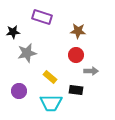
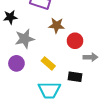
brown star: (78, 31) -> (57, 25), moved
purple circle: (19, 91) -> (16, 63), moved

